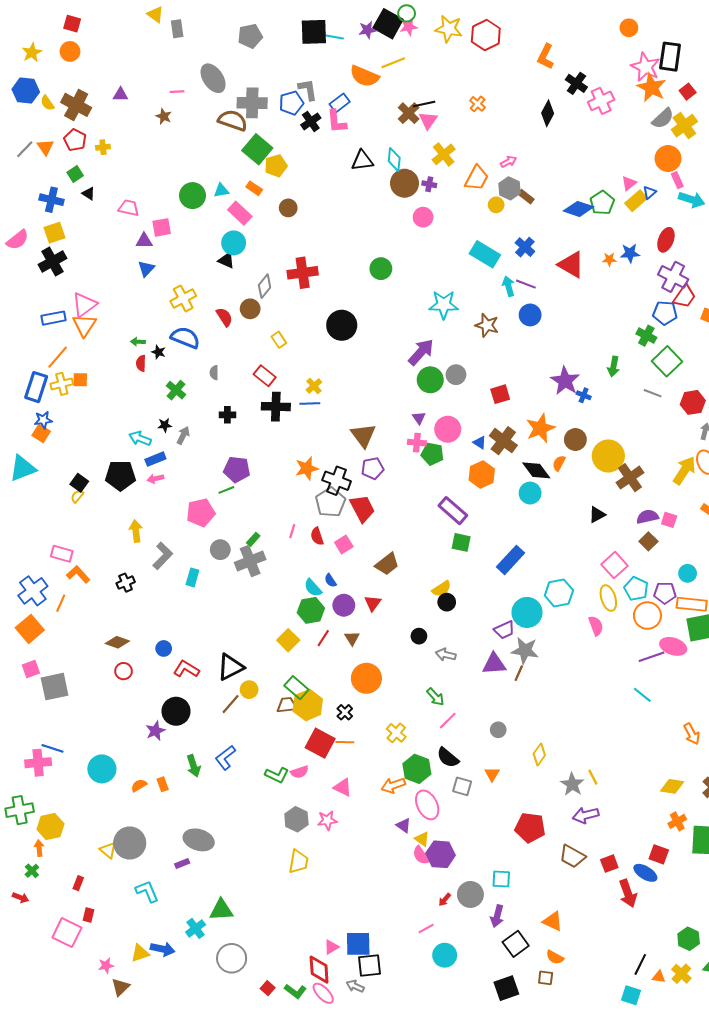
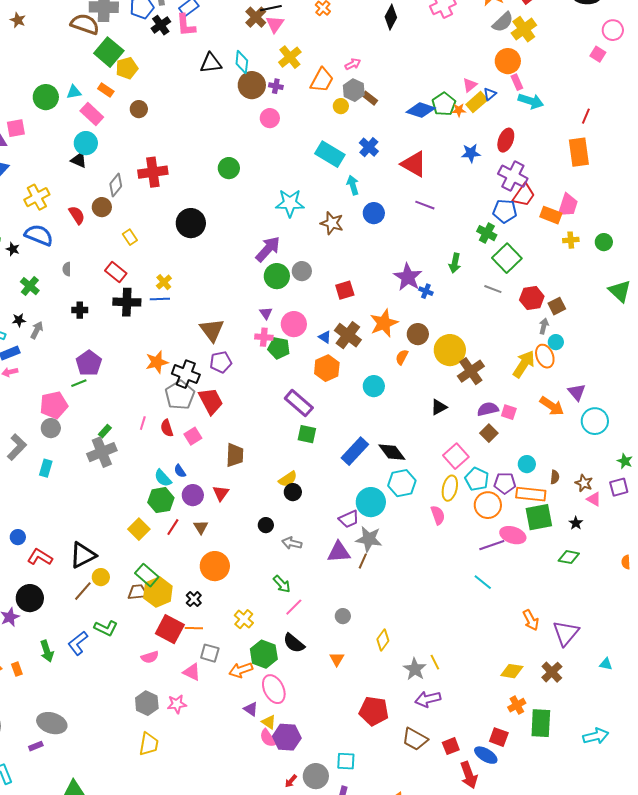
orange star: (609, 259) -> (459, 110), moved
purple line: (526, 284) -> (425, 205), moved
purple pentagon: (237, 469) -> (89, 363), turned 30
black diamond: (536, 470) -> (392, 452), moved
gray circle: (220, 550) -> (51, 428), moved
brown trapezoid: (387, 564) -> (235, 455), turned -50
yellow ellipse: (608, 598) -> (450, 488), turned 30
green L-shape: (277, 775) -> (106, 628), moved
gray square: (462, 786) -> (210, 653), moved

